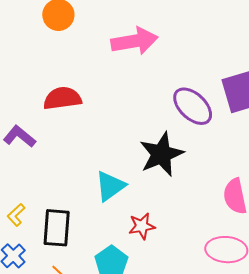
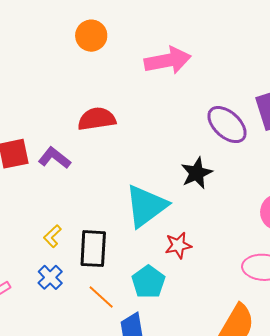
black star: (161, 154) -> (197, 173), size x0.7
cyan triangle: (110, 186) -> (146, 206), size x1.4

